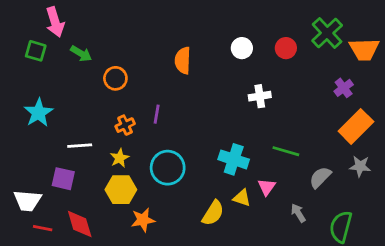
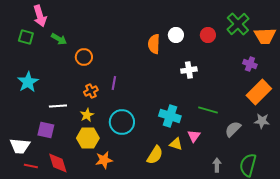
orange semicircle: (183, 60) -> (154, 44), moved
purple cross: (344, 88) -> (250, 64), turned -32
gray arrow: (298, 213) -> (217, 165), moved, turned 32

